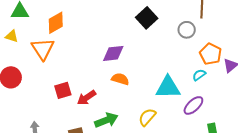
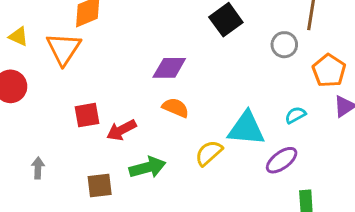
yellow triangle: (12, 36) -> (18, 36), moved
orange pentagon: (211, 54) -> (329, 71), moved
yellow semicircle: (147, 117) -> (209, 153), moved

